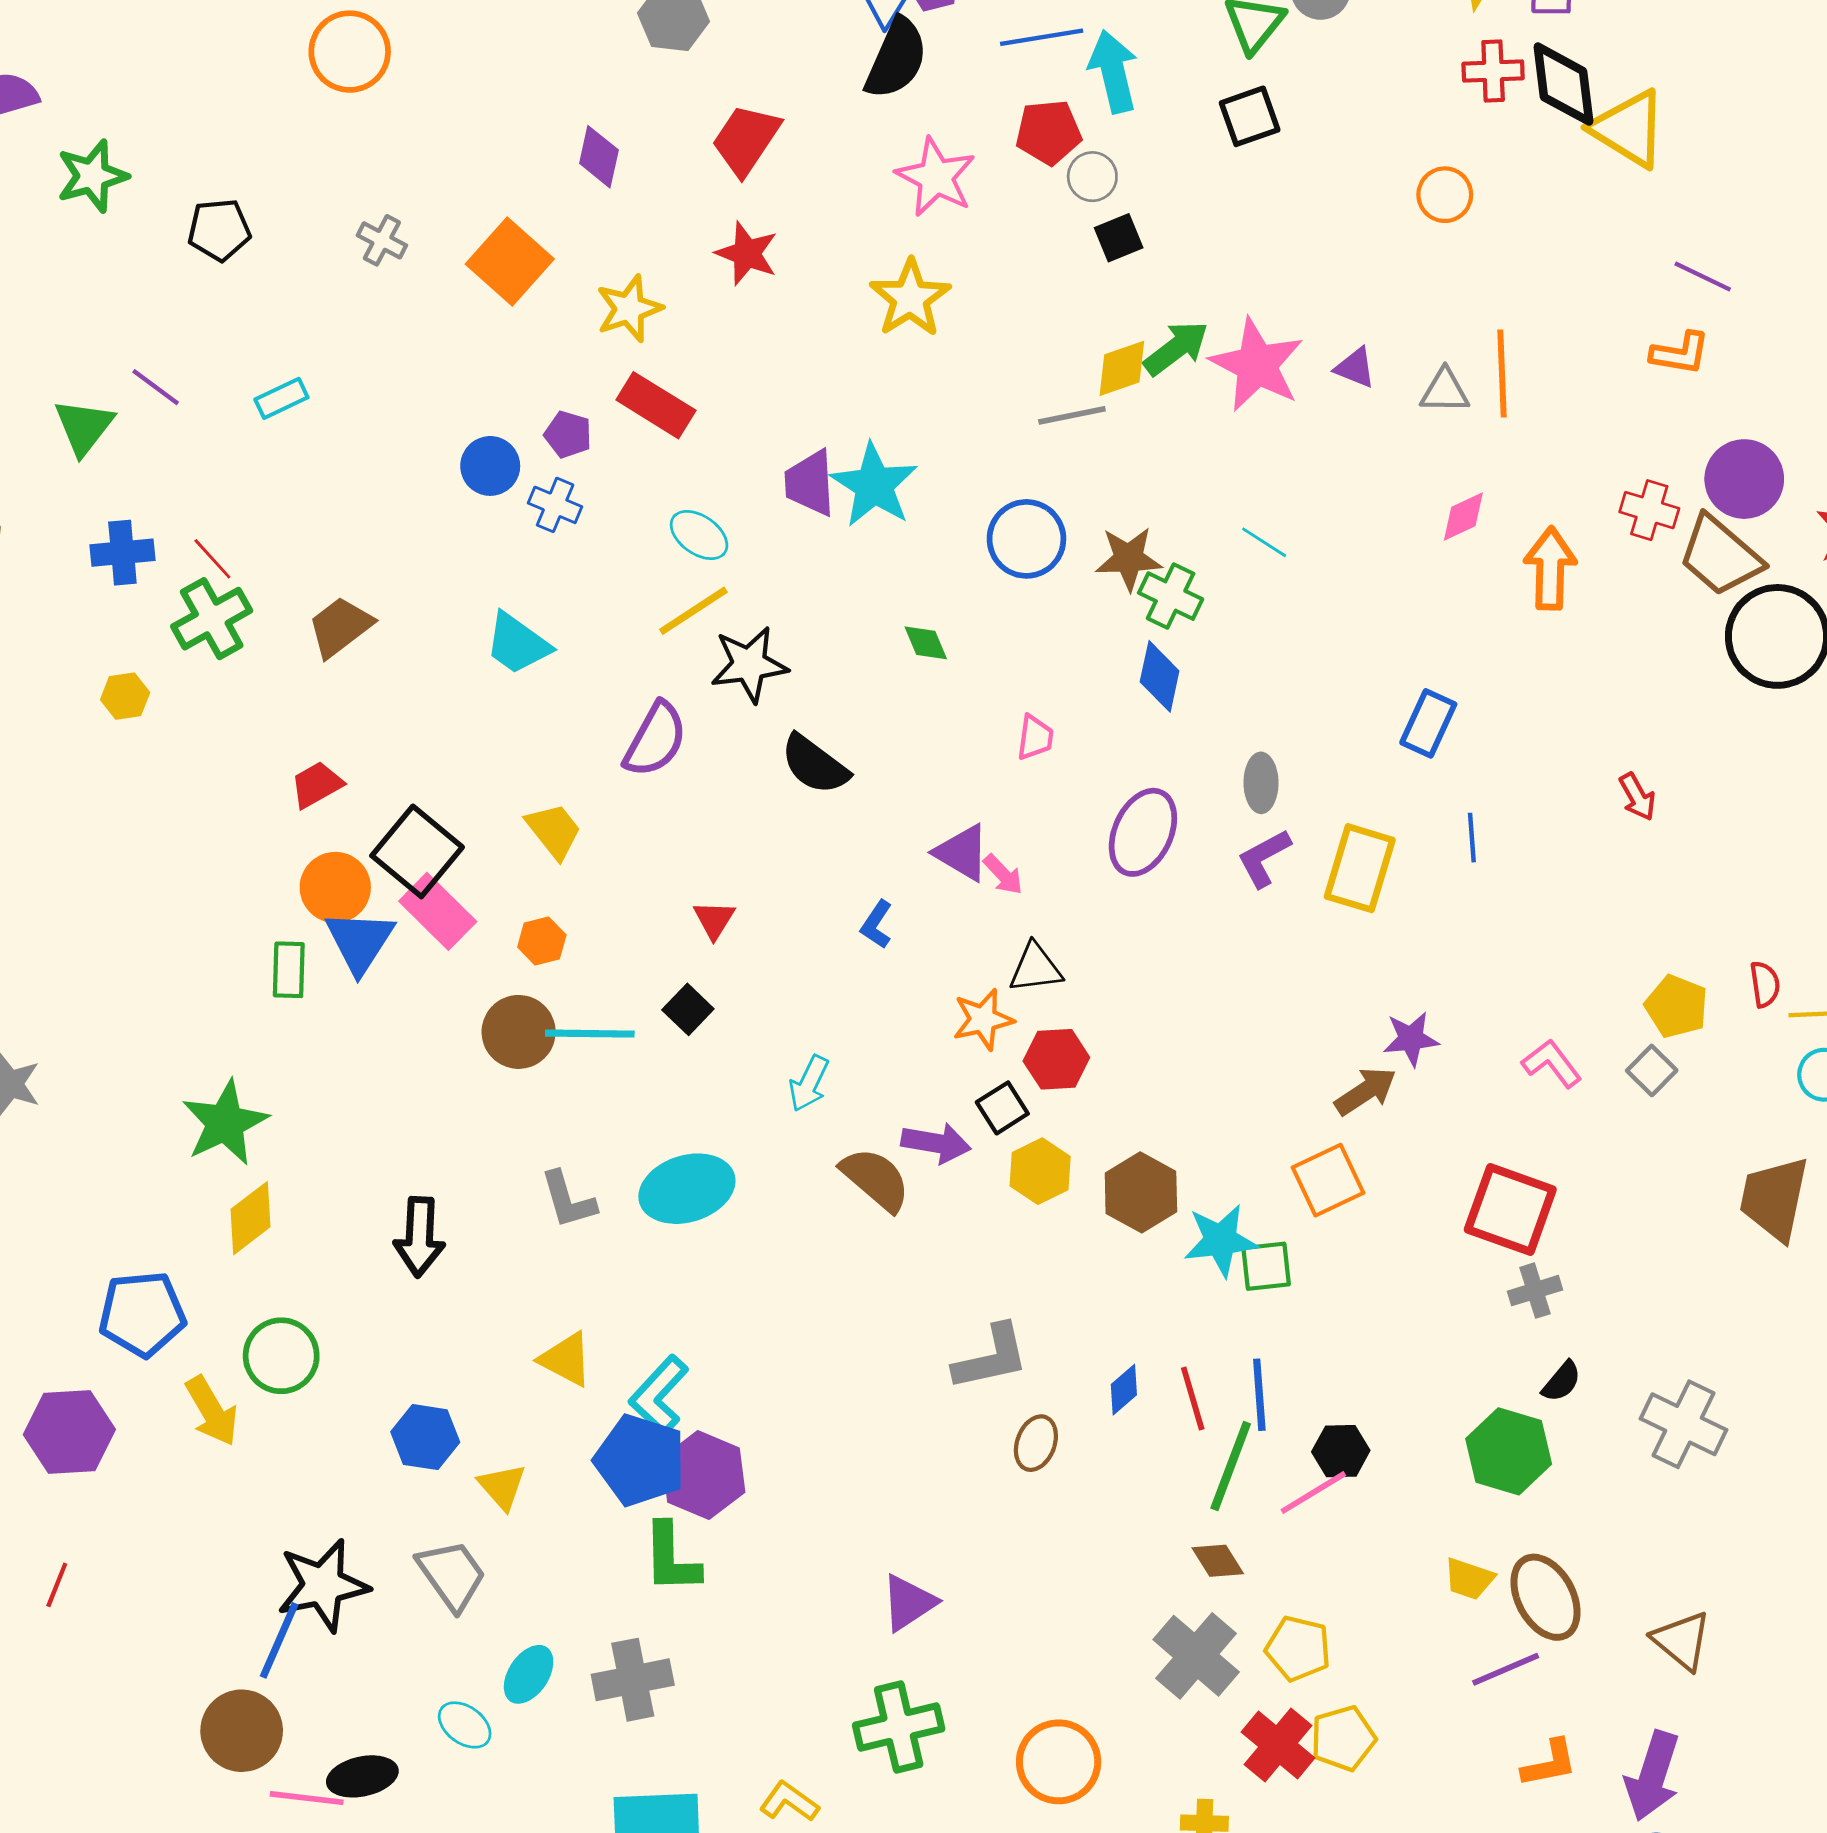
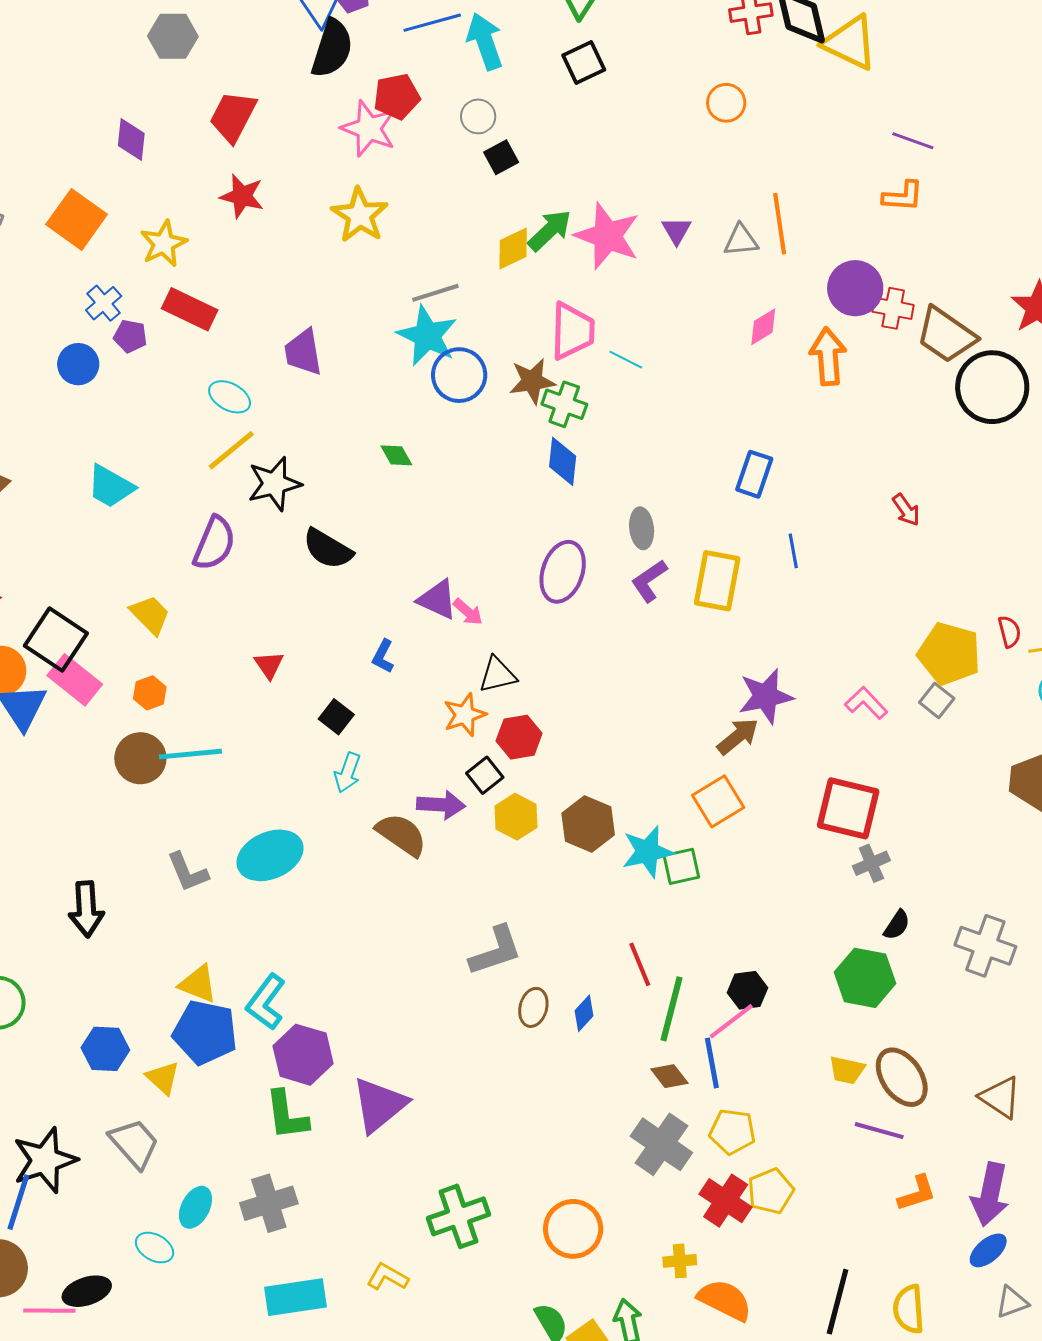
red pentagon: (1049, 132) -> (397, 96), moved
purple triangle: (1355, 368) -> (676, 231), turned 44
gray line: (1072, 415) -> (435, 293), moved
purple circle: (1744, 479) -> (855, 288), moved
cyan star: (874, 485) -> (427, 336), moved
blue cross: (555, 505) -> (104, 303), moved, turned 33
pink trapezoid: (1035, 738) -> (572, 331), moved, size x1.8
yellow pentagon: (1676, 1006) -> (949, 654), size x1.4
black square: (688, 1009) -> (336, 717), moved
purple star: (1411, 1039) -> (766, 696), size x1.4
blue diamond: (1124, 1390) -> (584, 1013), moved
blue line: (1259, 1395) -> (712, 1063), moved
blue pentagon: (640, 1460) -> (205, 1032), moved
purple triangle: (909, 1603) -> (379, 1105), moved, size x1.4
purple line: (1506, 1669) -> (879, 1131), turned 45

